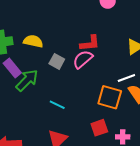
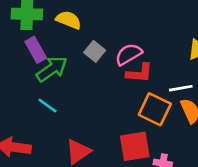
red L-shape: (90, 43) -> (140, 73), moved
cyan line: (57, 105) -> (47, 105), moved
red square: (99, 128) -> (135, 146), size x1.4

